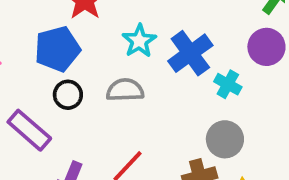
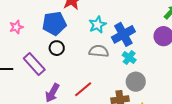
cyan cross: (228, 84) -> (129, 57), moved
gray semicircle: (125, 90) -> (99, 51), moved

